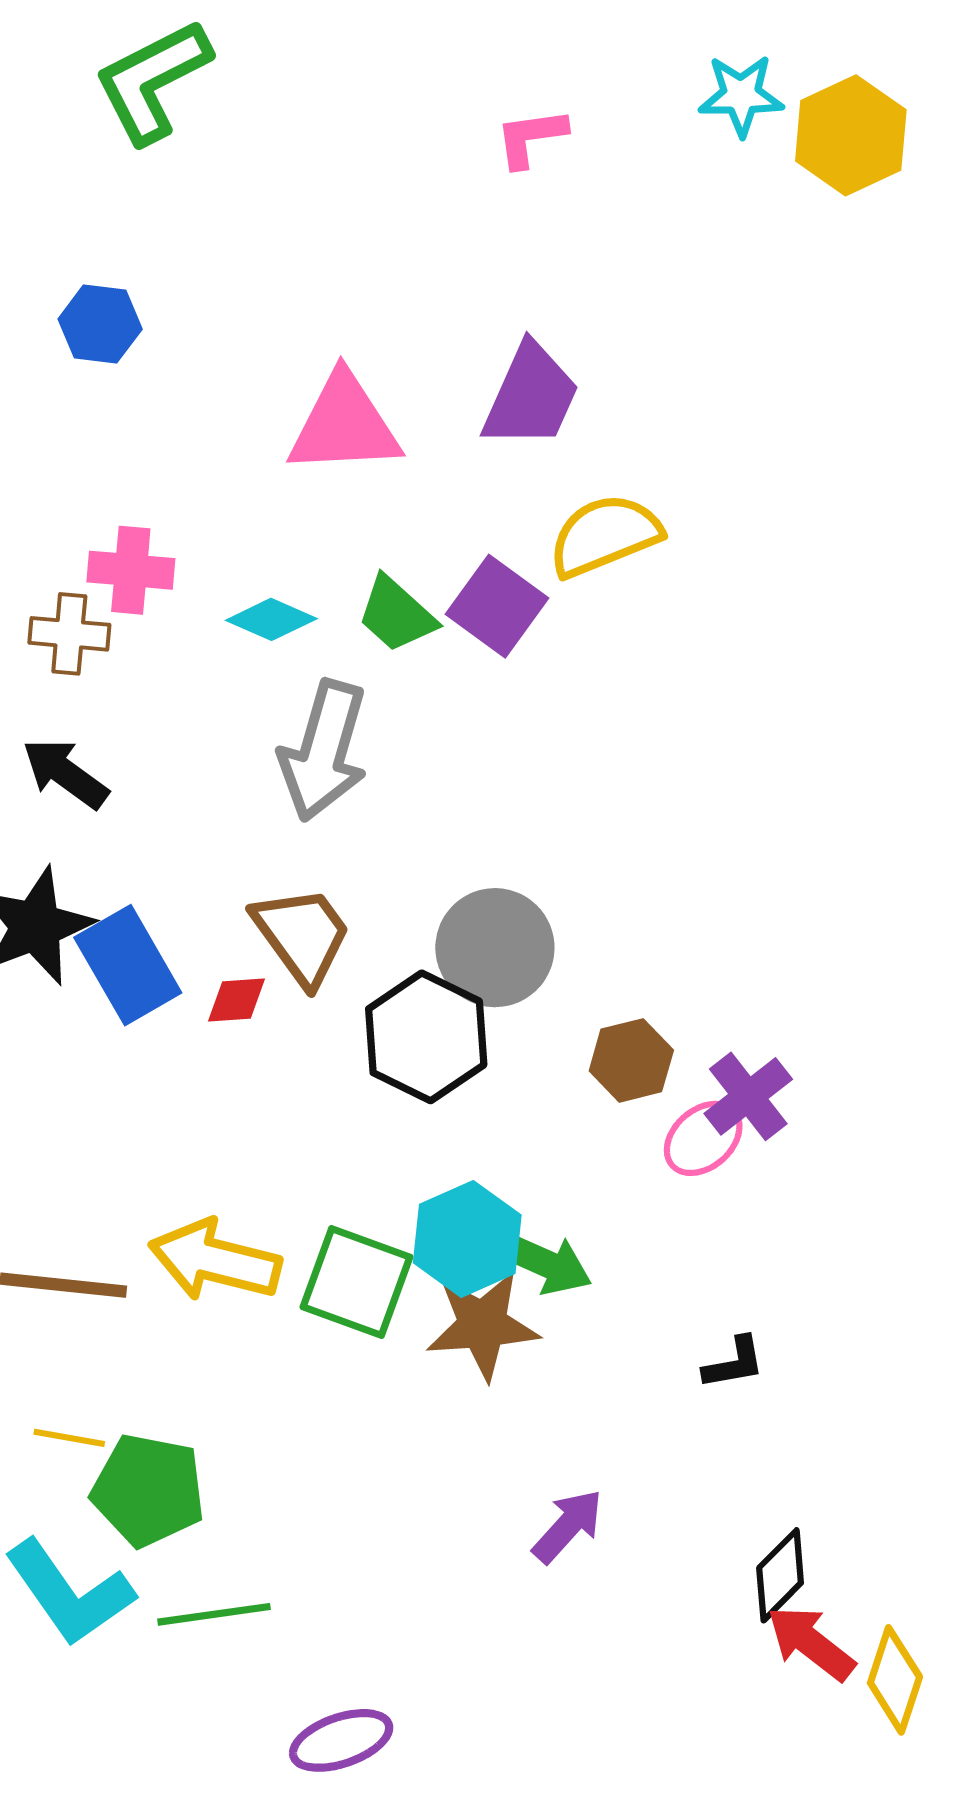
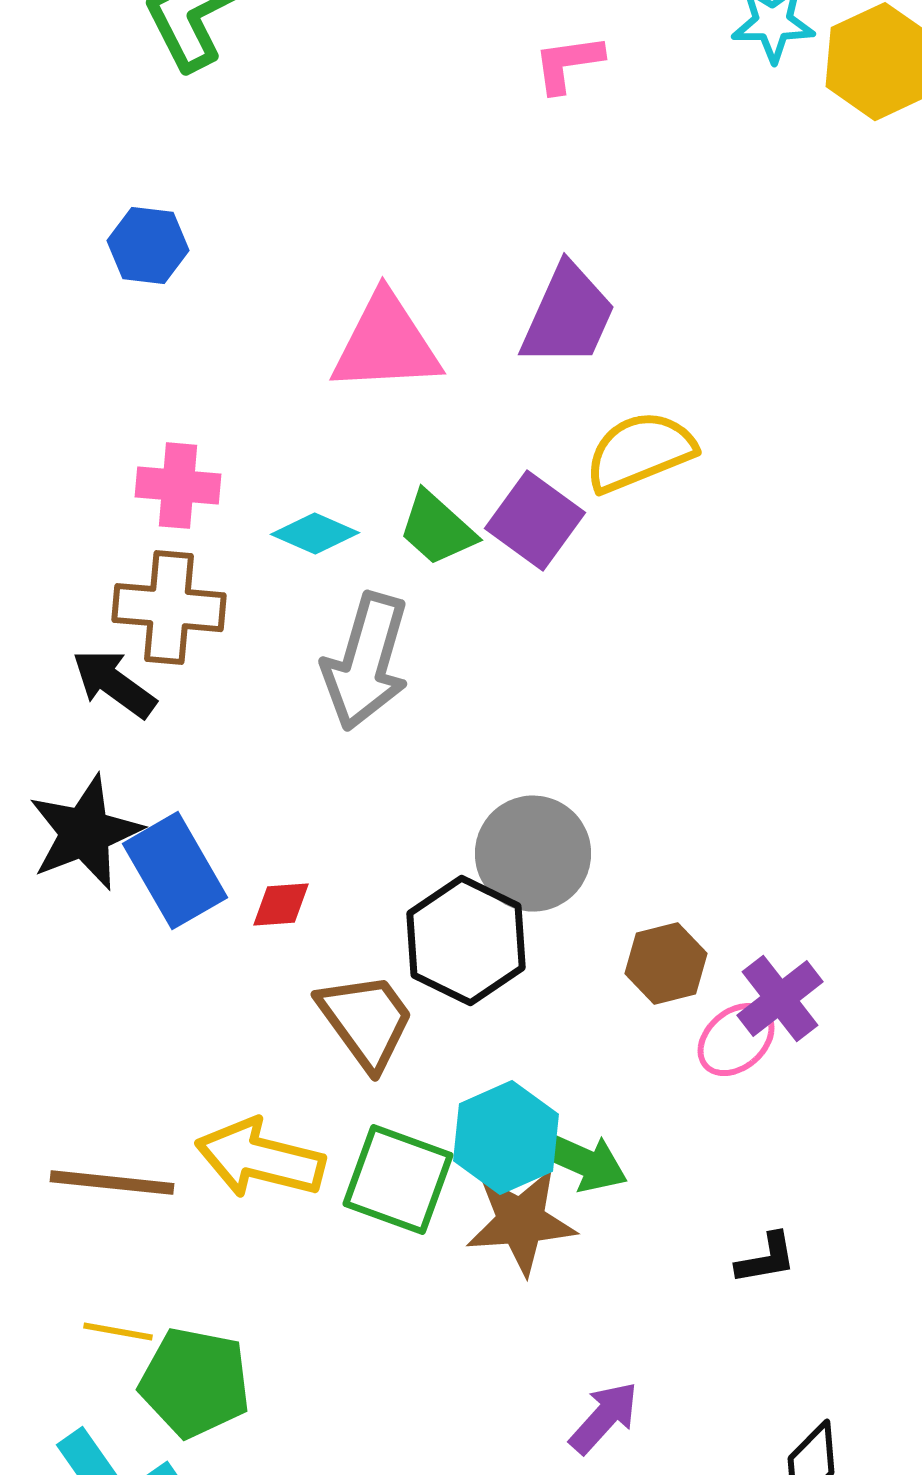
brown cross: (69, 634) -> (169, 608), moved, size x1.4
brown trapezoid: (302, 935) -> (366, 1021), moved

